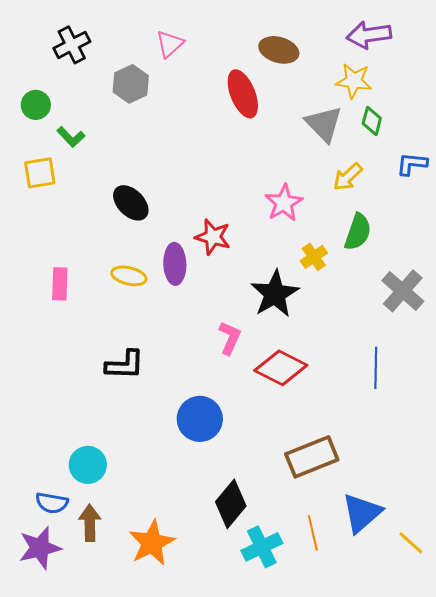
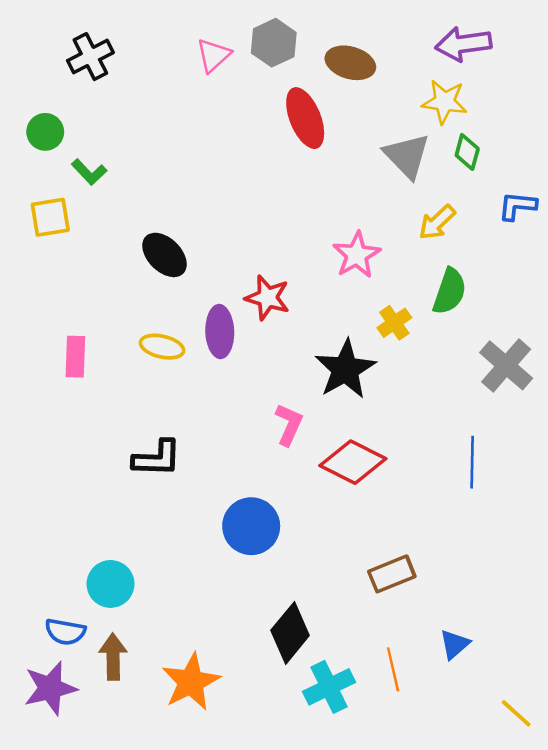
gray hexagon: (131, 84) -> (274, 43), moved
brown rectangle: (312, 457) -> (392, 574), size x0.7
blue triangle: (362, 513) -> (455, 644), size x0.6
yellow line: (411, 543) -> (516, 713), moved

